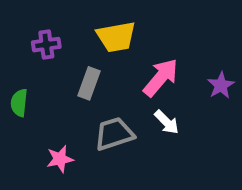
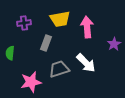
pink arrow: (161, 78) -> (87, 27), moved, turned -45
white arrow: (167, 122) -> (86, 63), size x1.5
pink star: (60, 159) -> (31, 82), size x1.5

